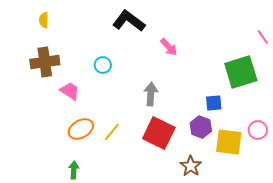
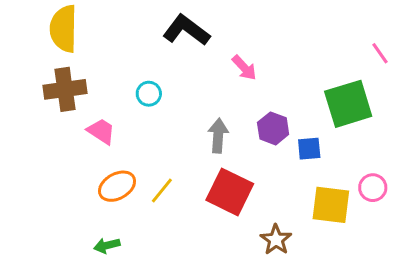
yellow semicircle: (44, 20) -> (64, 29), size x2.0
purple hexagon: (201, 127) -> (273, 128), moved
green arrow: (74, 170) -> (107, 245), turned -108

